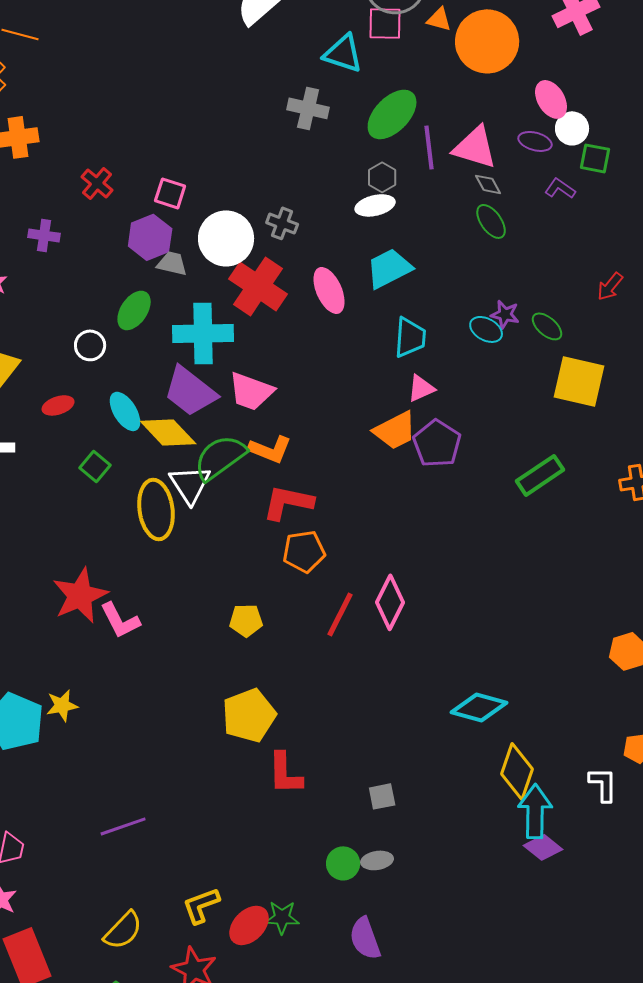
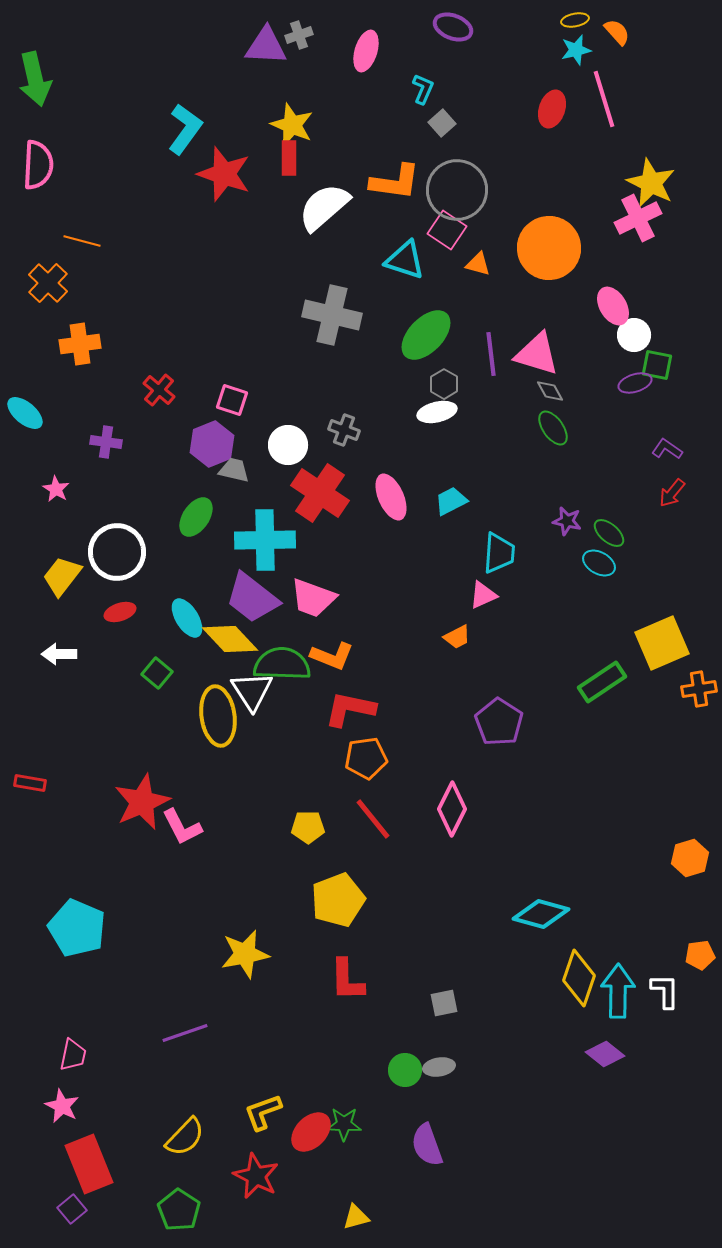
orange triangle: (439, 19) -> (478, 264), moved
pink square: (385, 23) -> (447, 230), turned 33
gray cross: (308, 108) -> (332, 315), moved, size x1.4
green ellipse: (392, 114) -> (426, 335), moved
purple ellipse: (535, 141) -> (635, 383), moved, turned -32
purple L-shape: (560, 188) -> (667, 449), moved
white circle: (226, 238) -> (288, 445), size x0.7
cyan trapezoid: (389, 268) -> (451, 501), moved, size x0.7
cyan ellipse: (486, 329) -> (599, 563), moved
cyan trapezoid: (410, 337) -> (499, 553), moved
white circle: (90, 345) -> (117, 552), moved, size x1.8
yellow square: (579, 381) -> (662, 643), moved, turned -36
orange trapezoid: (395, 430) -> (457, 637), size x0.6
purple pentagon: (437, 443) -> (499, 722), moved
green semicircle: (220, 457) -> (282, 664), turned 38
red line: (340, 614) -> (373, 819), moved, turned -66
yellow star: (62, 705) -> (245, 954), moved, size x1.5
yellow pentagon: (249, 715) -> (338, 900), moved
cyan arrow: (535, 811) -> (618, 991), moved

